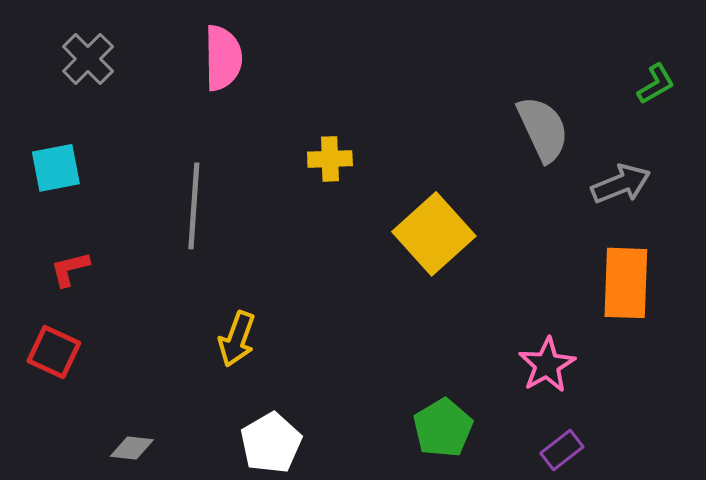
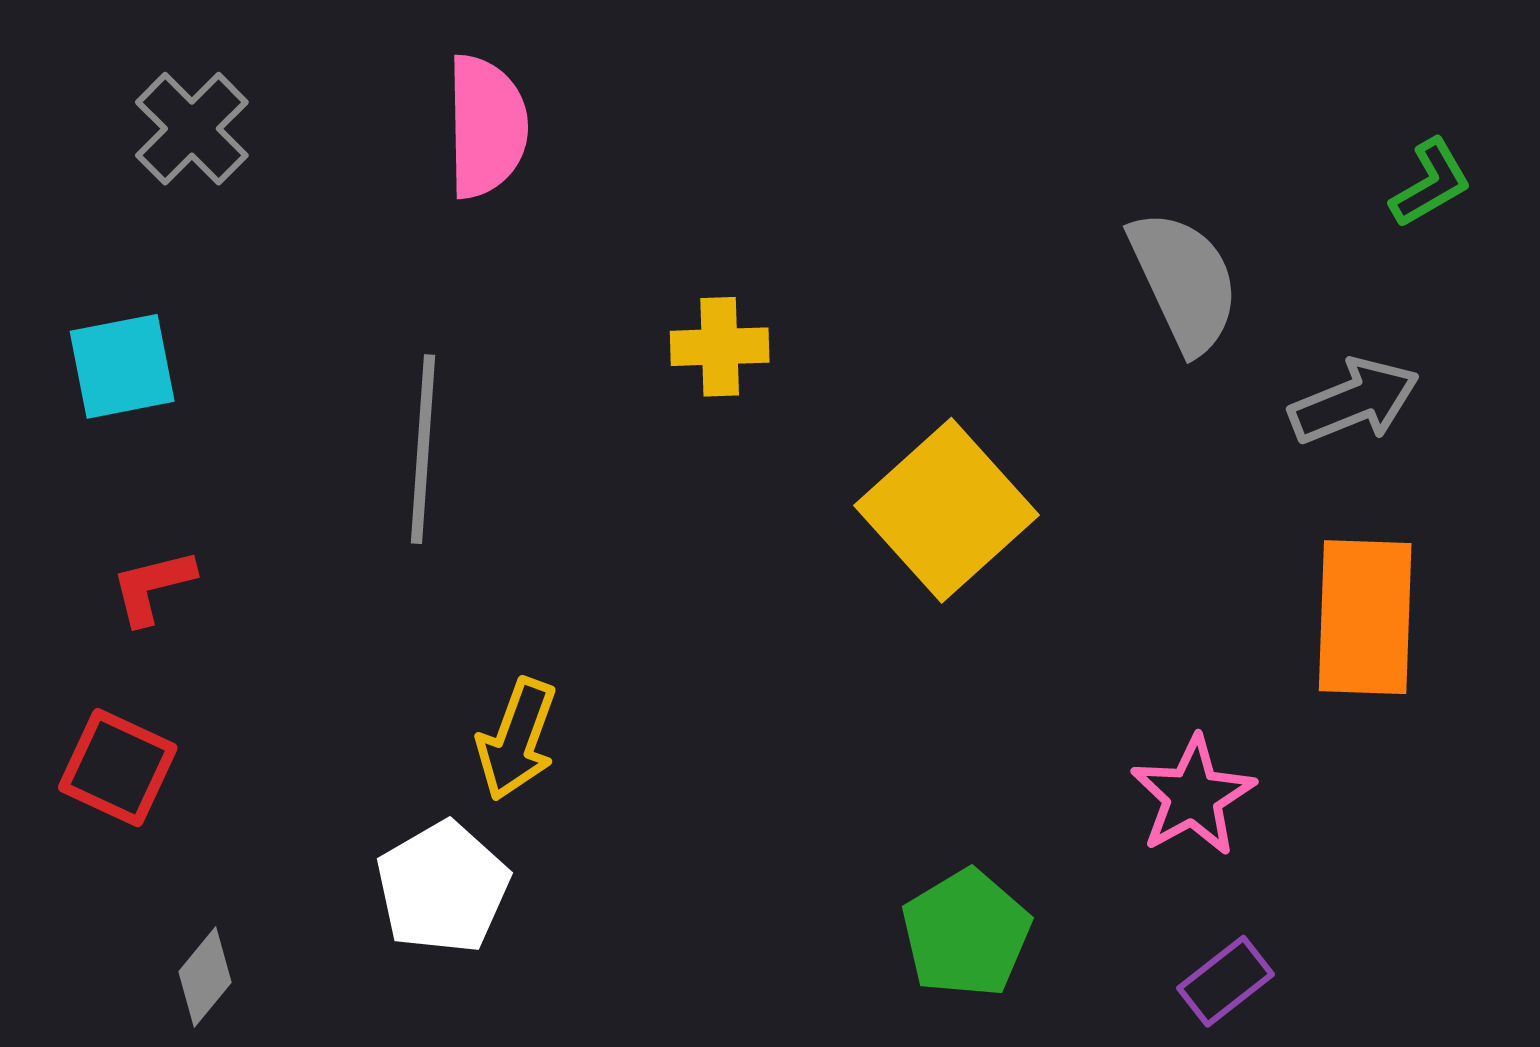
white pentagon: (271, 443) -> (443, 888), moved
gray diamond: (132, 448) -> (205, 977), moved, turned -57

